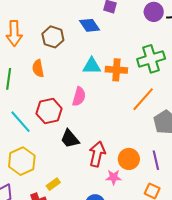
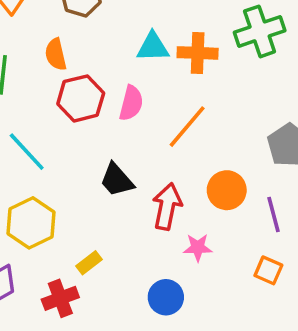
orange line: (143, 99) -> (187, 127), moved
red hexagon: (49, 111) -> (81, 98), moved
orange circle: (129, 159) -> (227, 190), moved

